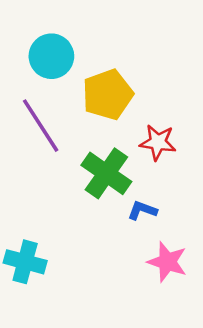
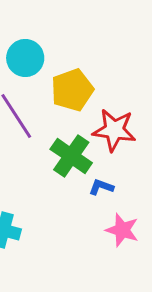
red star: (158, 142) -> (114, 130), size x1.4

